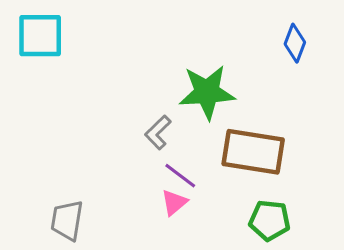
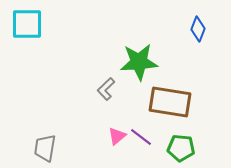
purple line: (180, 176) -> (141, 137), moved

